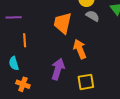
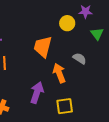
gray semicircle: (93, 16) -> (80, 58), moved

